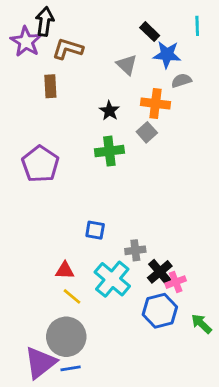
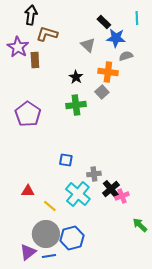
purple star: (26, 42) -> (18, 47), moved
red triangle: (65, 271) -> (28, 191), moved
blue hexagon: (160, 311) -> (72, 238), moved
purple triangle: (40, 363) -> (28, 252), size x0.7

